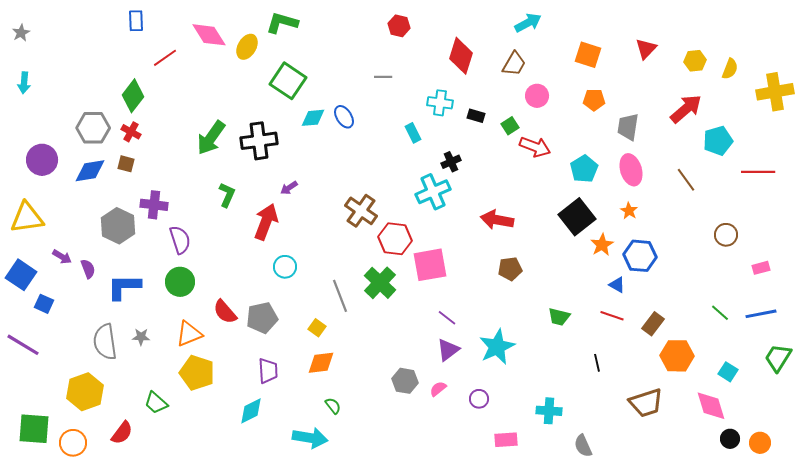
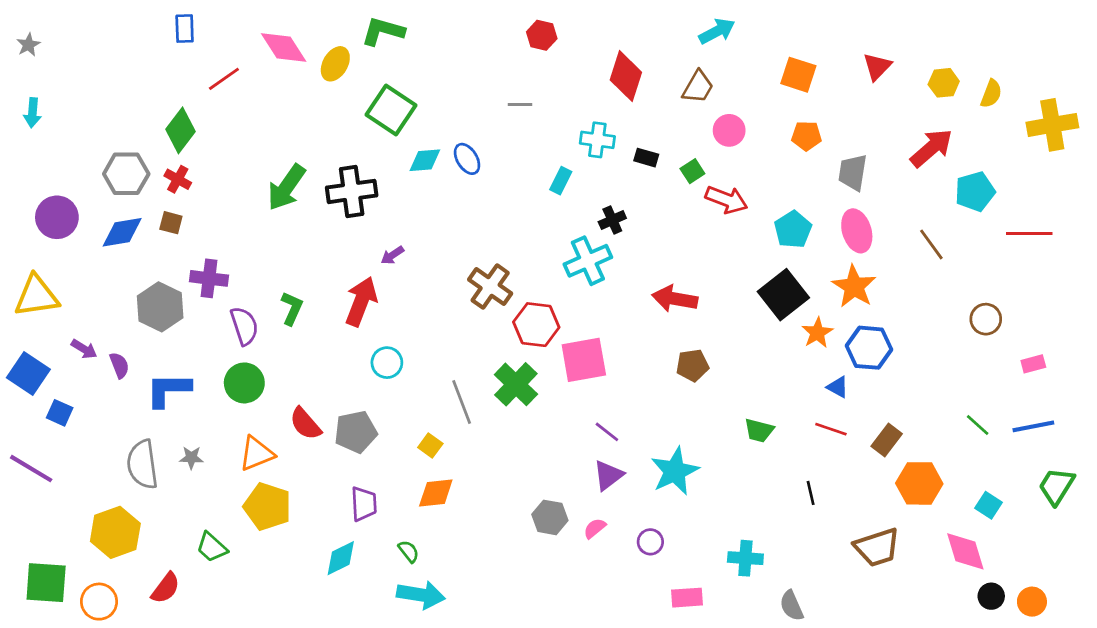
cyan rectangle: (413, 133) -> (561, 181), turned 54
green L-shape: (227, 195) -> (292, 308), moved
orange star: (629, 211) -> (854, 287), size x1.8
green semicircle: (333, 406) -> (409, 551), moved

